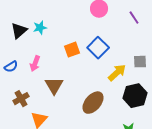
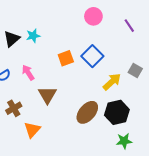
gray square: (140, 62) -> (135, 70), turned 32
pink arrow: (35, 64) -> (28, 73), turned 126
black hexagon: (135, 96) -> (117, 112), moved

